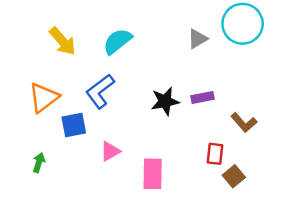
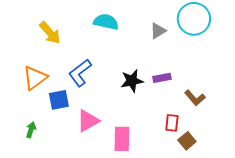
cyan semicircle: (118, 41) -> (106, 22), moved, turned 50
pink triangle: (110, 151) -> (88, 121), size x1.4

